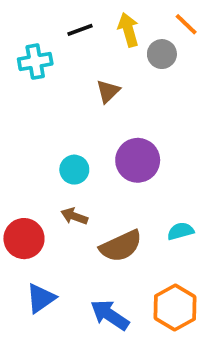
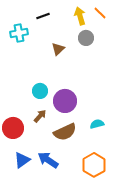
yellow arrow: (128, 30) -> (80, 16), moved
gray circle: (162, 54) -> (86, 38), moved
purple circle: (138, 160) -> (65, 101), moved
brown arrow: (74, 216) -> (40, 116), turned 112
blue arrow: (110, 315) -> (48, 160), moved

